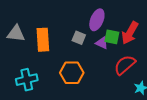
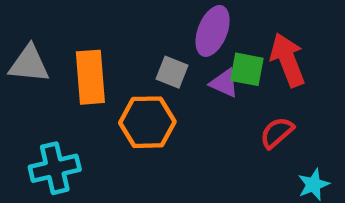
red arrow: (130, 33) -> (288, 60), turned 130
red semicircle: (125, 65) -> (277, 133), size x0.7
orange hexagon: (72, 73) -> (147, 122), moved

